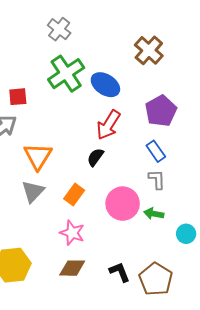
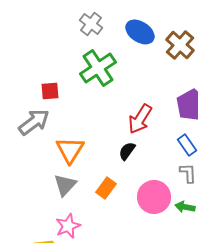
blue ellipse: (105, 85) -> (140, 32), moved
pink star: (72, 233) -> (68, 226), moved, turned 30

